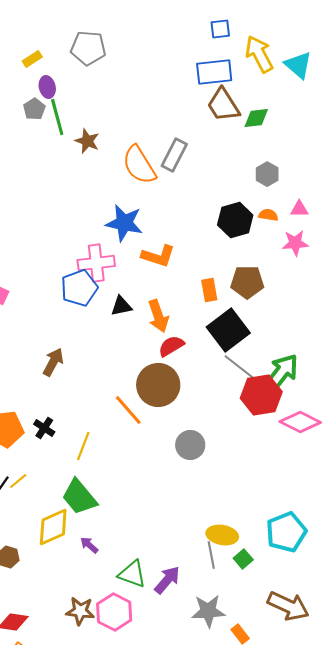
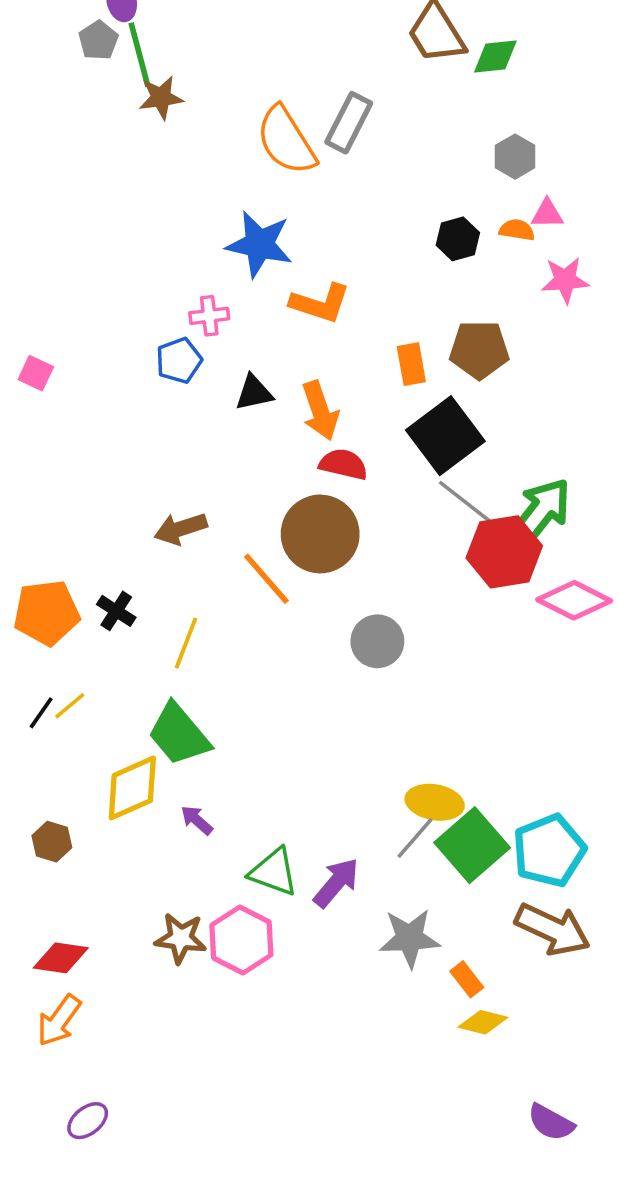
brown star: (87, 141) -> (161, 98), moved, turned -30
pink triangle: (299, 209) -> (547, 214), moved
black hexagon: (235, 220) -> (458, 239), size x0.7
pink cross: (96, 263) -> (209, 316), size x0.6
blue pentagon: (79, 288) -> (179, 361), size x0.7
red semicircle: (171, 346) -> (343, 464), turned 44
brown arrow: (53, 362) -> (181, 529), moved, turned -136
cyan pentagon: (286, 532) -> (549, 851), moved
gray line: (211, 555) -> (415, 838), turned 52
green square: (243, 559) -> (472, 845), size x2.0

